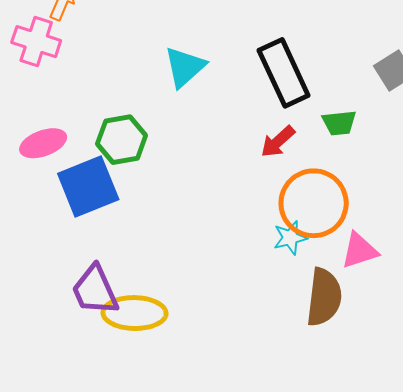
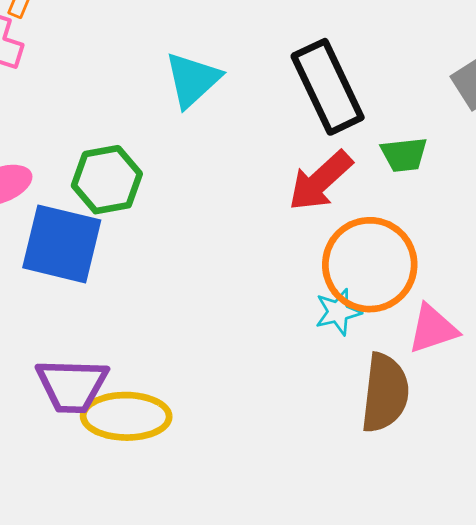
red arrow: (278, 142) -> (320, 181), size x1.4
blue square: (88, 186) -> (62, 244), turned 36
purple trapezoid: (95, 290) -> (72, 386), turned -64

